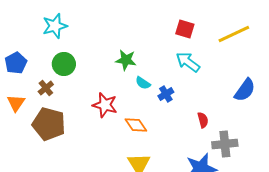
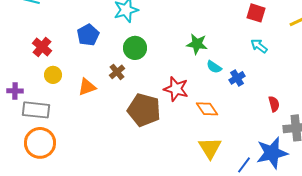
cyan arrow: (188, 62) -> (259, 46), size x0.7
blue pentagon: (16, 63) -> (88, 35), moved
orange triangle: (16, 103) -> (87, 87), turned 36
brown pentagon: (49, 124) -> (144, 110), moved

